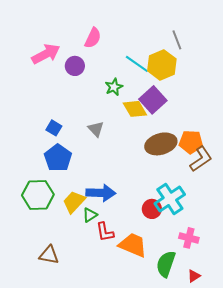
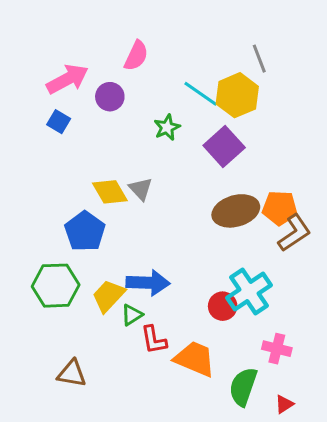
yellow diamond: (135, 109) -> (110, 192), moved
blue square: (54, 128) -> (59, 122), moved

